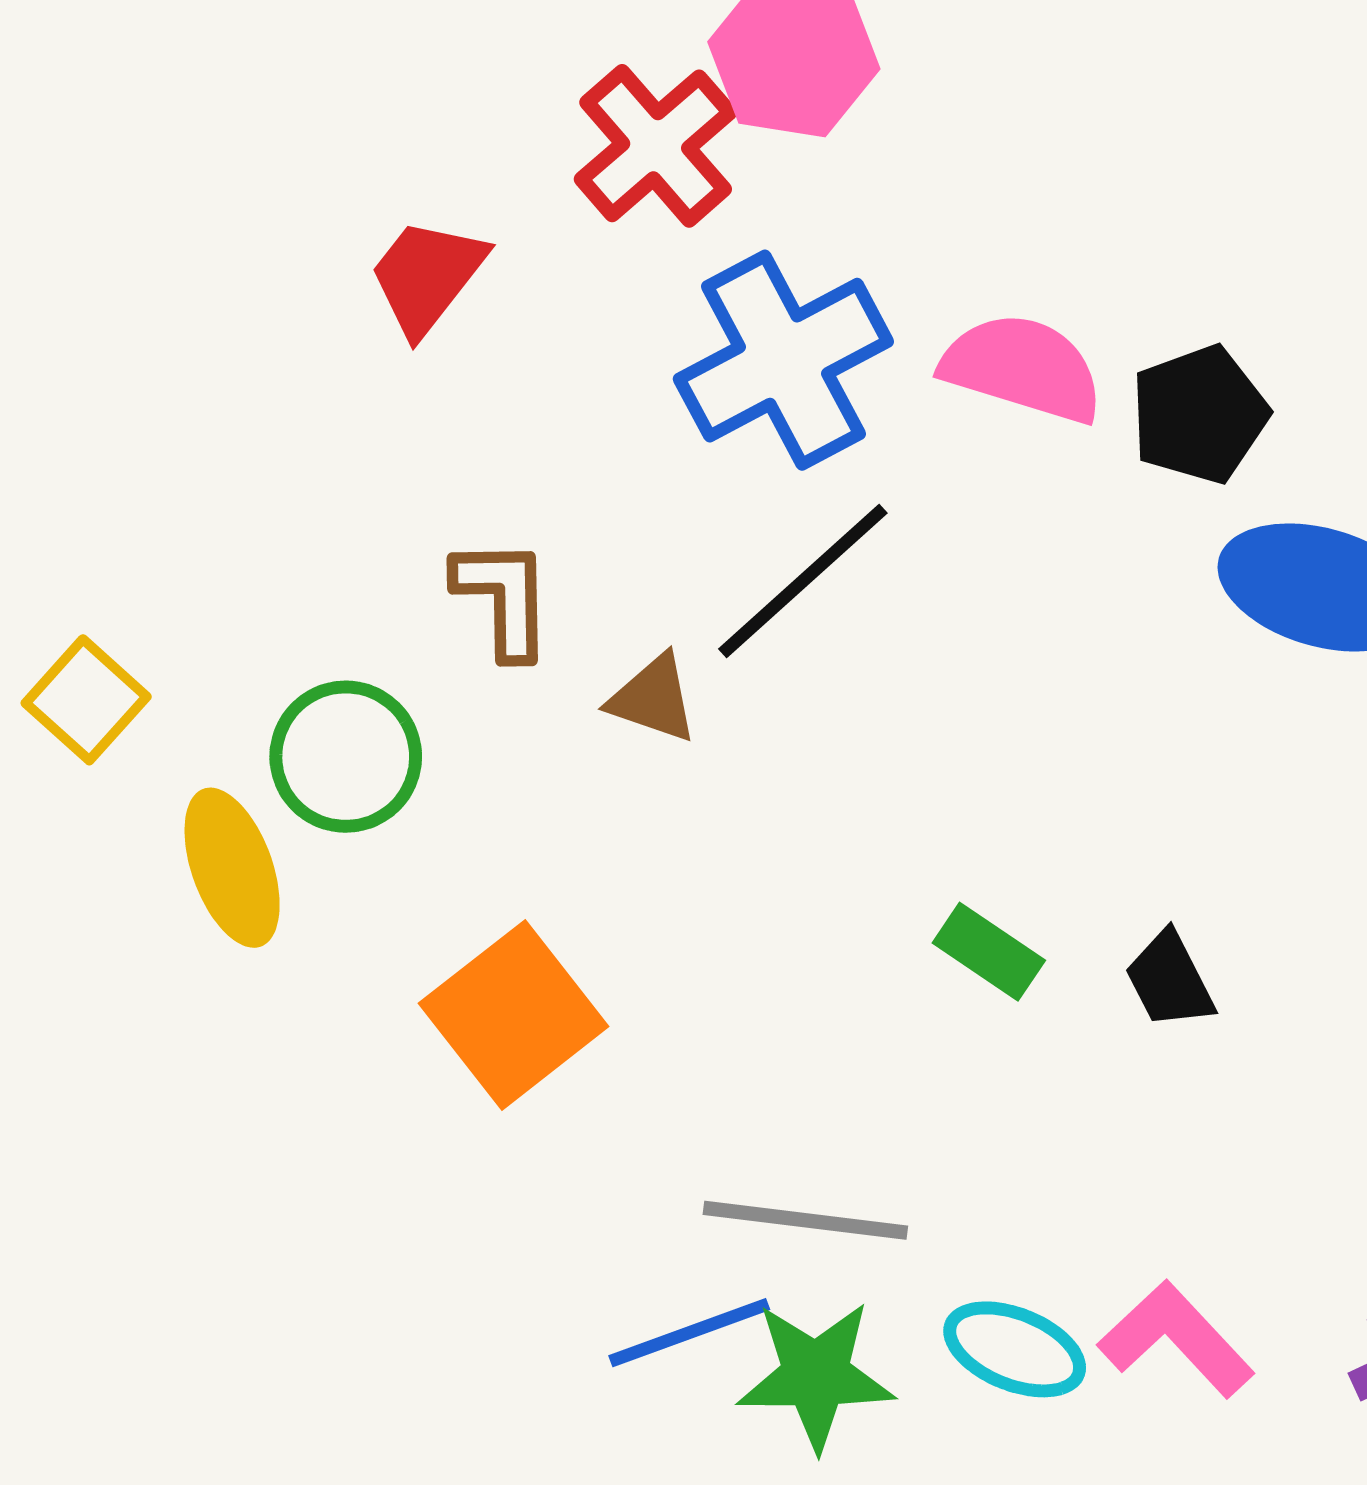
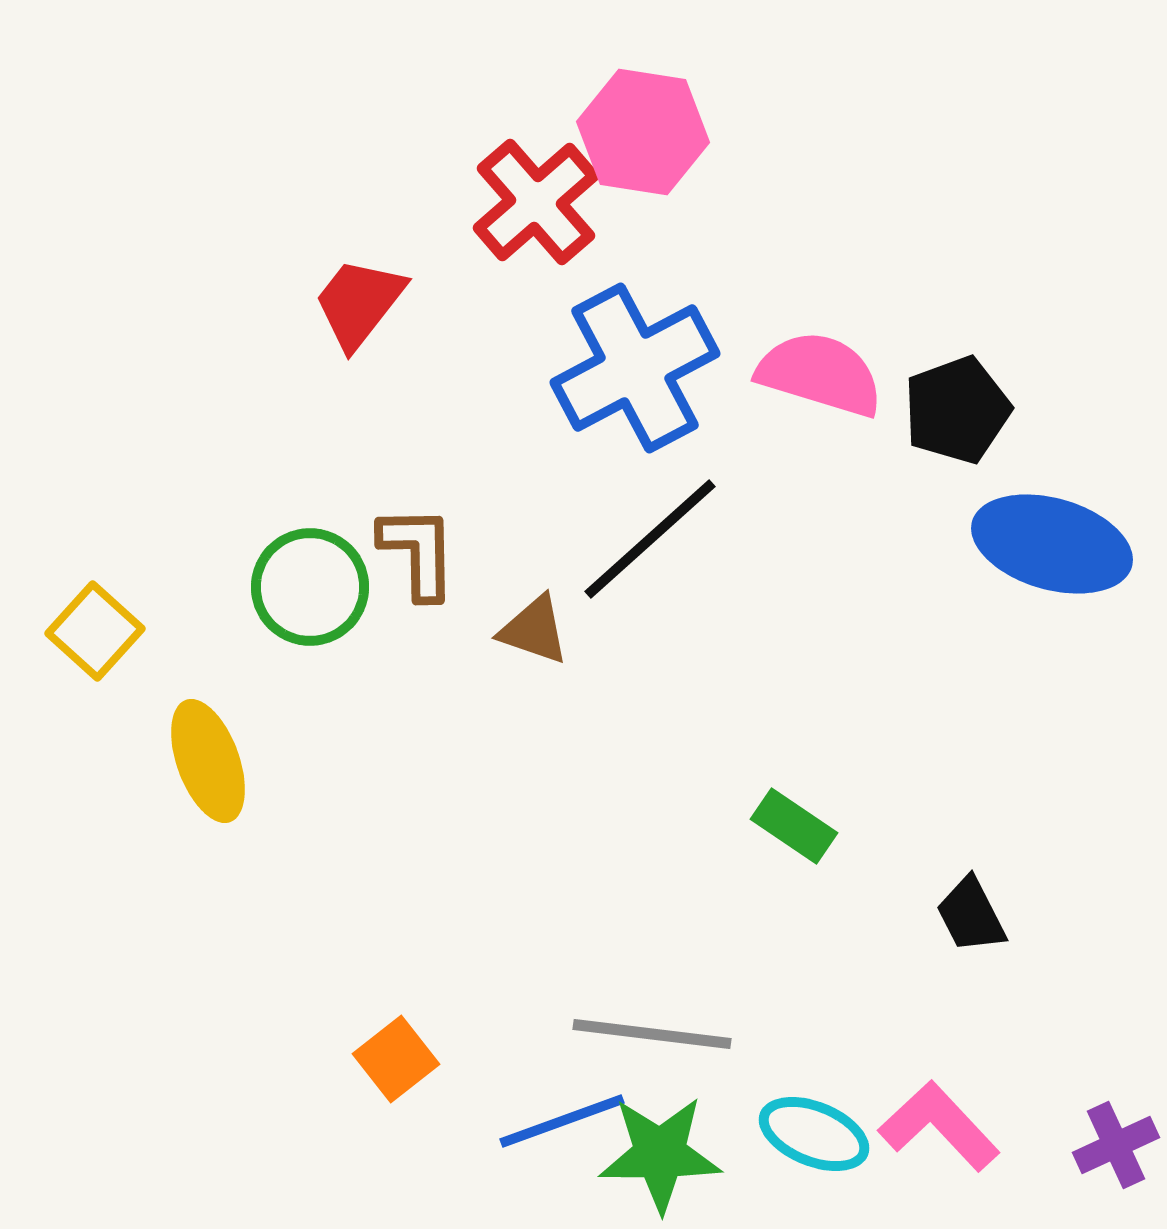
green circle: (346, 757) -> (310, 587), moved
black trapezoid: (1170, 980) -> (971, 915), moved
orange square: (514, 1015) -> (396, 1059), moved, size x0.6

